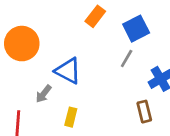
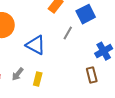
gray line: (127, 59) -> (68, 33), moved
gray arrow: (44, 94) -> (18, 74), moved

